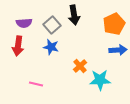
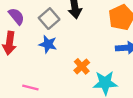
purple semicircle: (24, 23) -> (16, 16), turned -126

